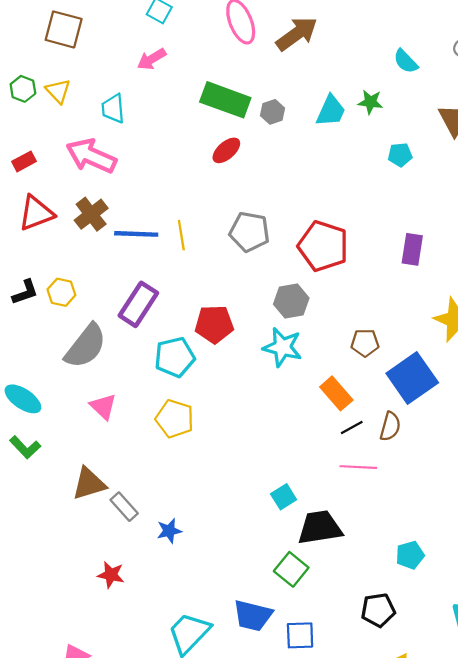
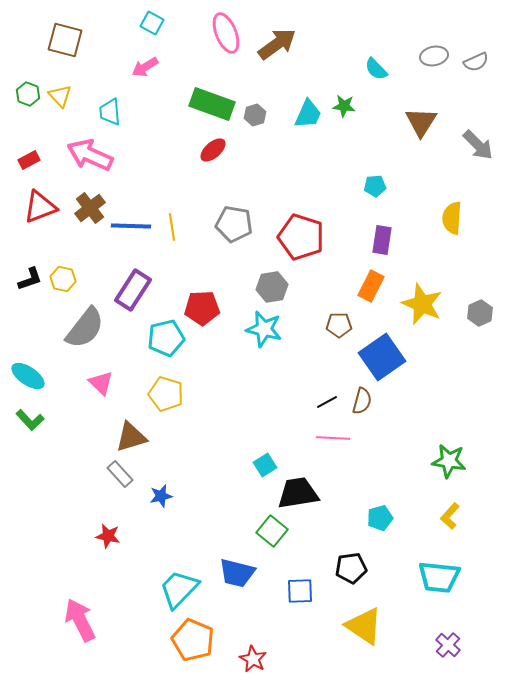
cyan pentagon: (400, 155) -> (375, 186), moved
orange rectangle: (336, 393) -> (371, 286), moved, turned 68
brown triangle: (89, 484) -> (131, 437), moved
blue square: (300, 635) -> (300, 591), moved

